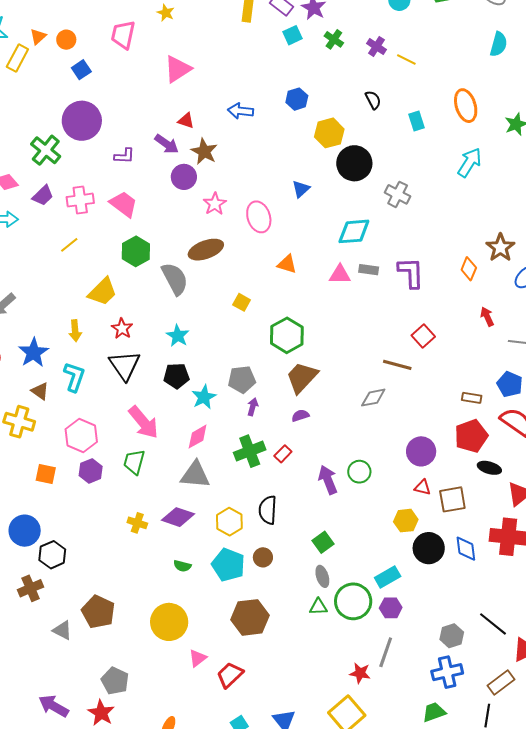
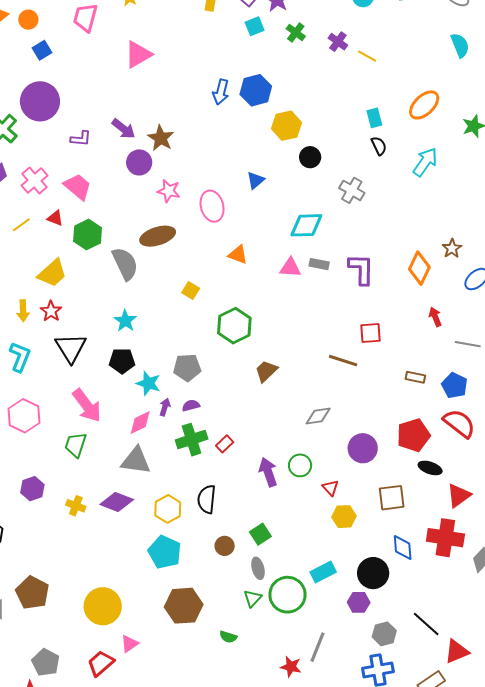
cyan semicircle: (499, 44) -> (460, 45), turned -40
blue hexagon: (297, 99) -> (256, 90), size x1.4
black semicircle: (373, 100) -> (379, 146), moved
orange ellipse: (466, 106) -> (424, 105), turned 60
blue arrow: (241, 111) -> (221, 92), moved, turned -85
red triangle: (186, 121) -> (55, 218), moved
black circle: (354, 163) -> (310, 157), size x0.6
pink cross: (80, 200) -> (35, 180), turned -36
pink star: (215, 204) -> (169, 191), turned -30
brown star: (500, 248) -> (452, 248), size x0.7
orange diamond: (469, 269) -> (419, 268), size x1.4
red star: (122, 328) -> (51, 311), moved
red square: (423, 336) -> (370, 333), turned 35
brown trapezoid: (302, 377) -> (266, 371), moved, size x0.7
cyan star: (204, 397) -> (148, 383), turned -30
gray diamond: (373, 398) -> (318, 416), moved
brown rectangle: (472, 398) -> (415, 377), moved
purple arrow: (253, 407) -> (165, 407), moved
purple semicircle: (300, 416) -> (191, 406), moved
purple hexagon: (91, 471) -> (32, 489), moved
red triangle: (423, 487) -> (330, 488), moved, turned 30
black circle: (429, 548) -> (373, 573), moved
brown circle: (263, 557) -> (225, 546), moved
green semicircle: (182, 566) -> (228, 637), moved
green triangle: (318, 607) -> (253, 598), turned -48
purple hexagon: (391, 608) -> (359, 602), moved
red trapezoid: (230, 675) -> (101, 663), moved

